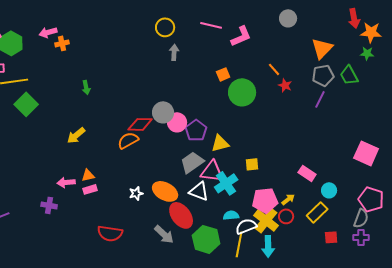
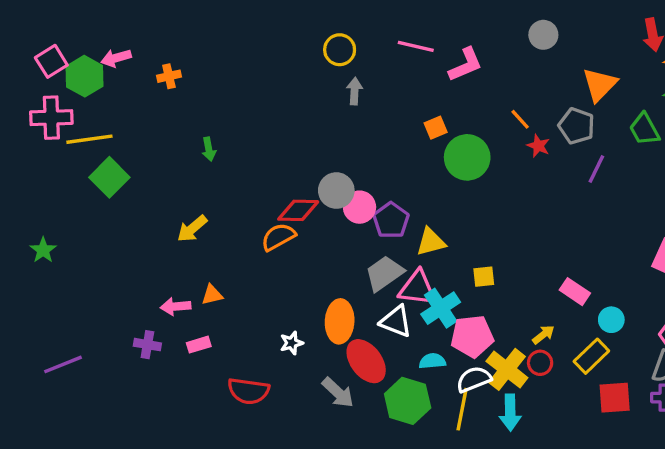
pink arrow: (48, 32) -> (116, 58), moved
gray pentagon: (323, 75) -> (577, 126), moved, turned 30
pink rectangle: (90, 189) -> (199, 345), moved
orange ellipse: (165, 191) -> (340, 321), turned 65
white star: (136, 193) -> (292, 343), moved
pink pentagon: (265, 200) -> (472, 336), moved
cyan semicircle: (231, 215) -> (432, 361), moved
red square: (331, 237) -> (615, 398), size x1.5

